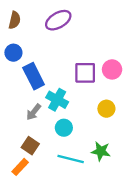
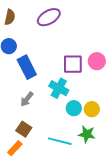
cyan cross: (57, 100) -> (59, 88), moved
yellow circle: (106, 109) -> (92, 109), moved
cyan circle: (64, 128) -> (74, 108), moved

